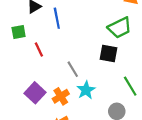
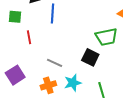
gray line: (73, 69) -> (55, 63), turned -49
cyan star: (86, 90) -> (73, 83), moved
orange cross: (61, 96) -> (48, 85), moved

